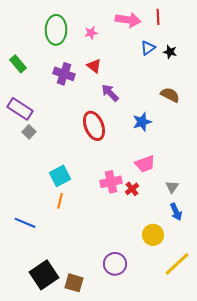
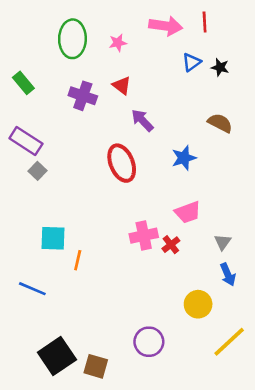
cyan square: (60, 176) -> (53, 238), moved, turned 30

